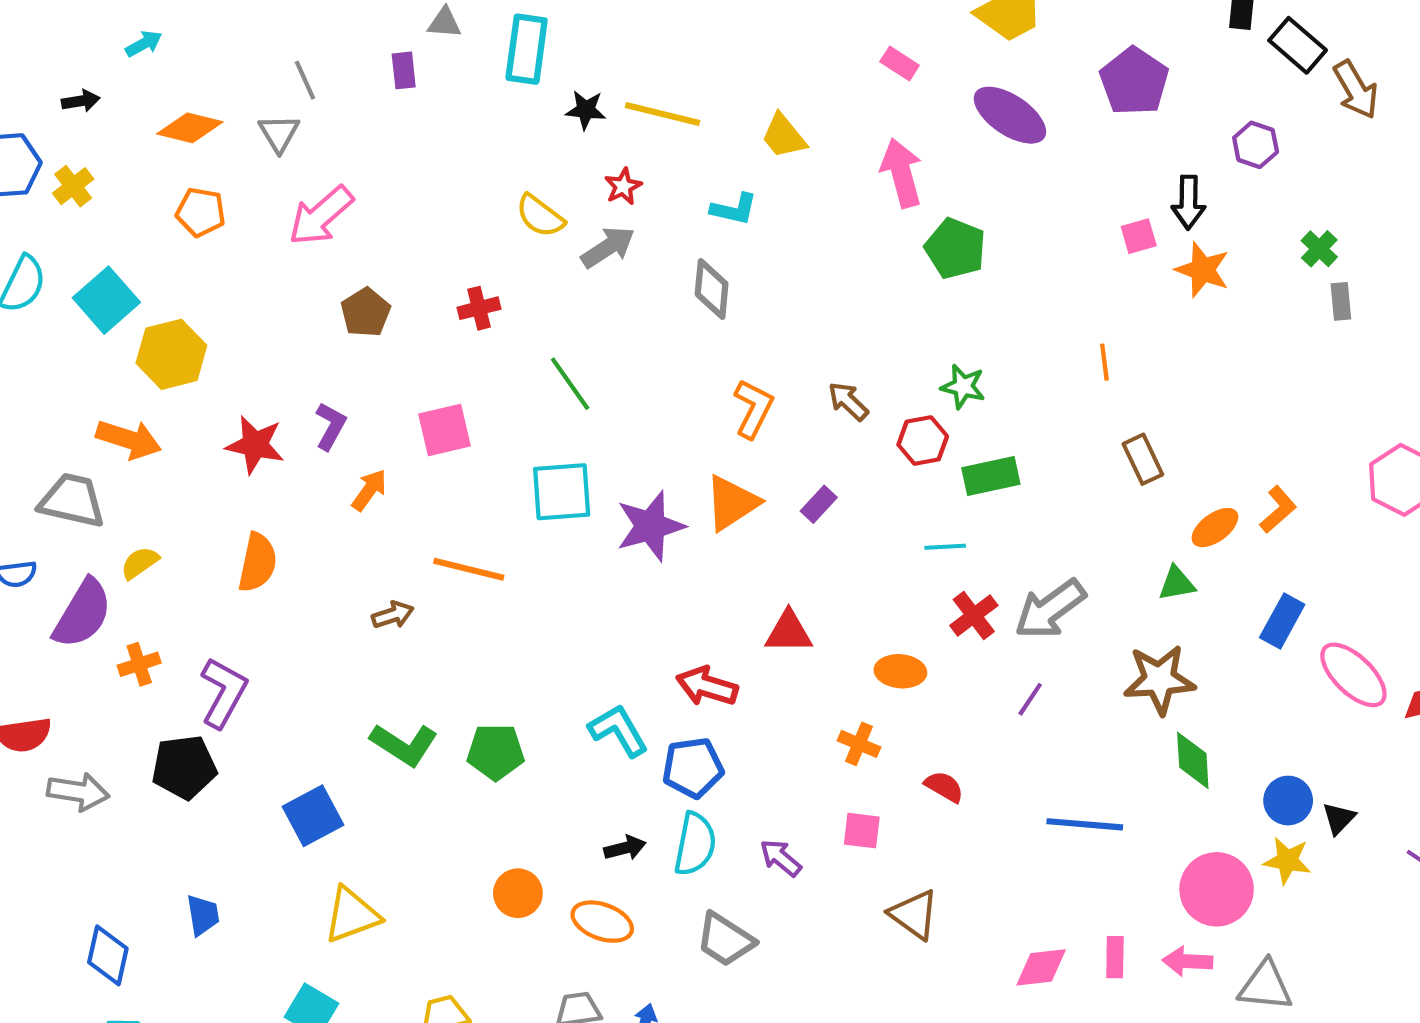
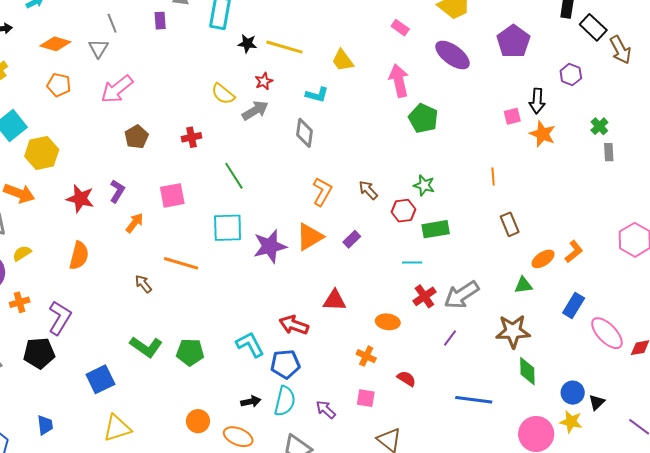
brown arrow: (393, 615) -> (143, 284), turned -114

